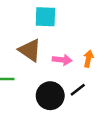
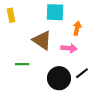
orange arrow: (88, 59) -> (77, 28), moved

